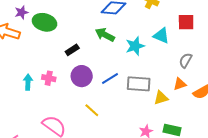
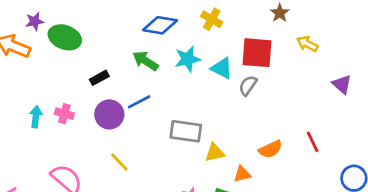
red square: (186, 22) -> (257, 53), size x1.4
cyan star: (135, 46) -> (188, 59), moved
gray semicircle: (186, 60) -> (248, 85), moved
blue line: (110, 78) -> (139, 102), moved
orange triangle: (180, 84) -> (242, 174), moved

